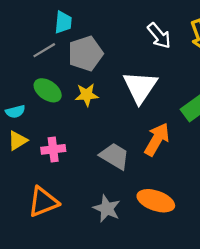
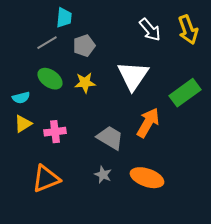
gray pentagon: (86, 54) -> (84, 46), size x0.7
gray star: (107, 209) -> (103, 175), moved, size x0.7

